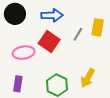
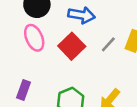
pink ellipse: (24, 53) -> (34, 38), moved, turned 65

